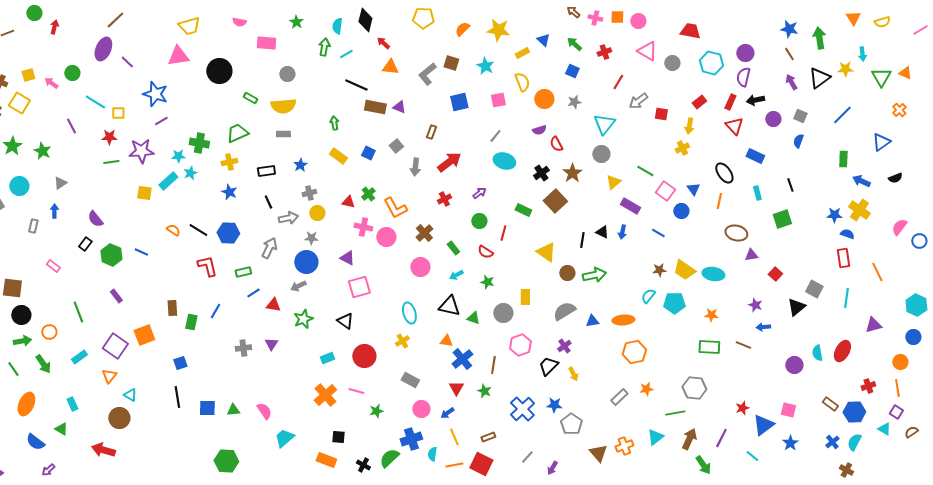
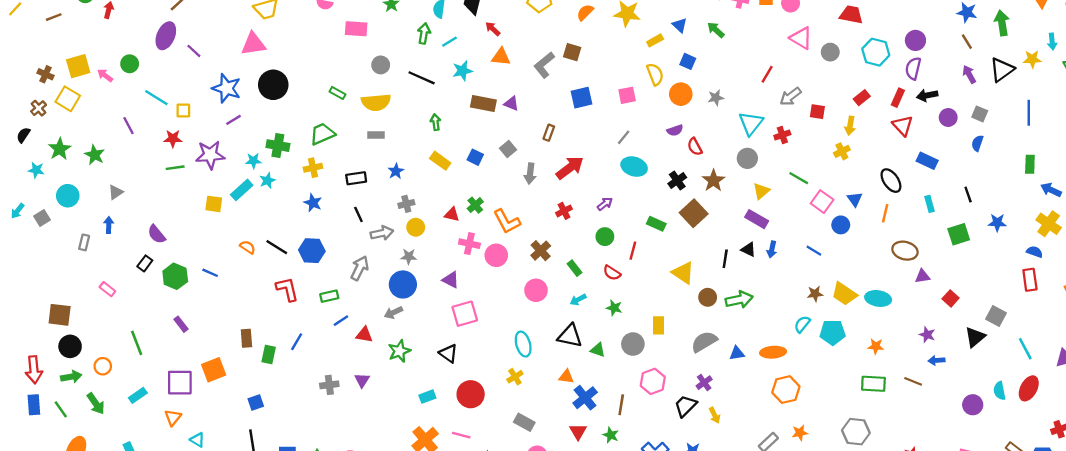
red cross: (604, 52) -> (782, 135), moved
cyan star: (485, 66) -> (462, 71), moved, turned 30
black circle: (219, 71) -> (273, 85), moved
blue square: (572, 71) -> (688, 61), moved
yellow square: (28, 75) -> (78, 66), size x1.5
black line: (356, 85) -> (422, 78), moved
blue line: (842, 115) -> (1029, 113), turned -45
purple rectangle: (630, 206) -> (757, 219), moved
blue star: (834, 215) -> (997, 223), moved
cyan line: (846, 298) -> (1025, 349), moved, turned -36
purple square: (115, 346) -> (180, 383), turned -35

